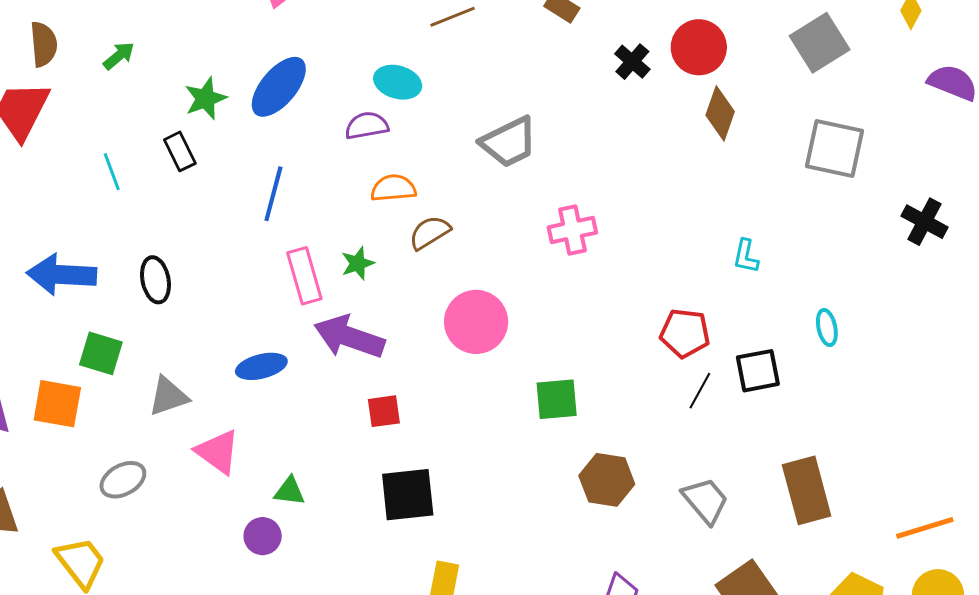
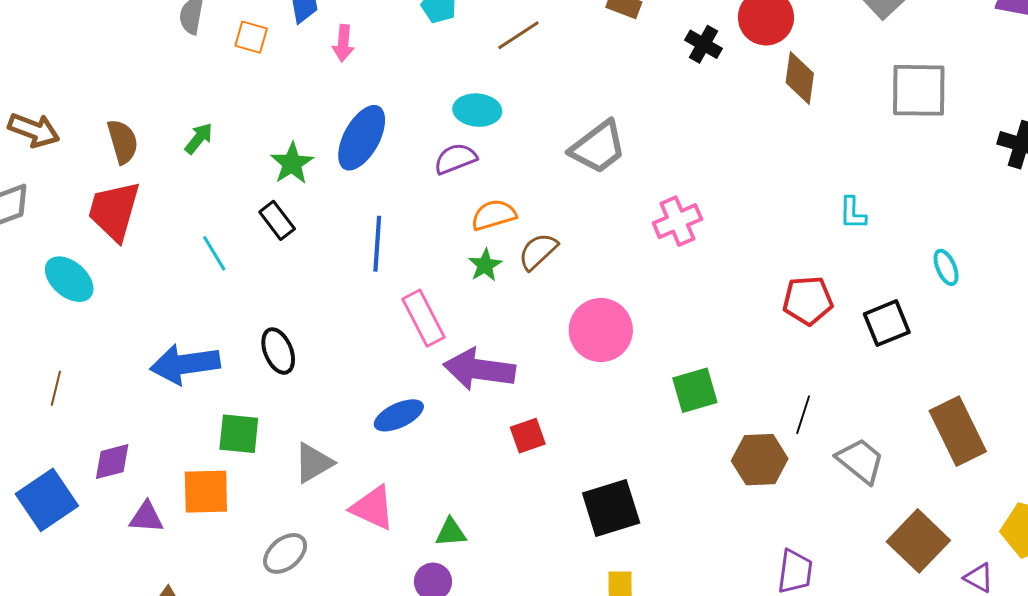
green star: (358, 263) -> (485, 265), moved
black line: (700, 391) -> (803, 415), moved
black square: (408, 495) -> (611, 508), moved

